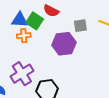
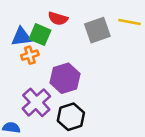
gray square: (80, 26) -> (97, 30), size x1.5
purple hexagon: (64, 44) -> (65, 78), moved

